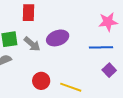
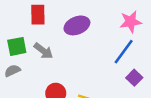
purple ellipse: (58, 38) -> (77, 25), moved
blue line: (101, 47) -> (124, 52), turned -50

